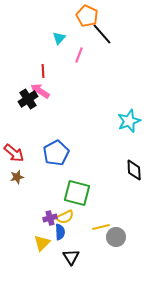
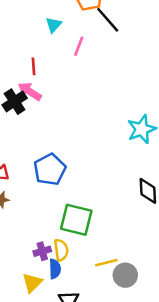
yellow semicircle: (65, 217) -> (61, 250), turned -72

